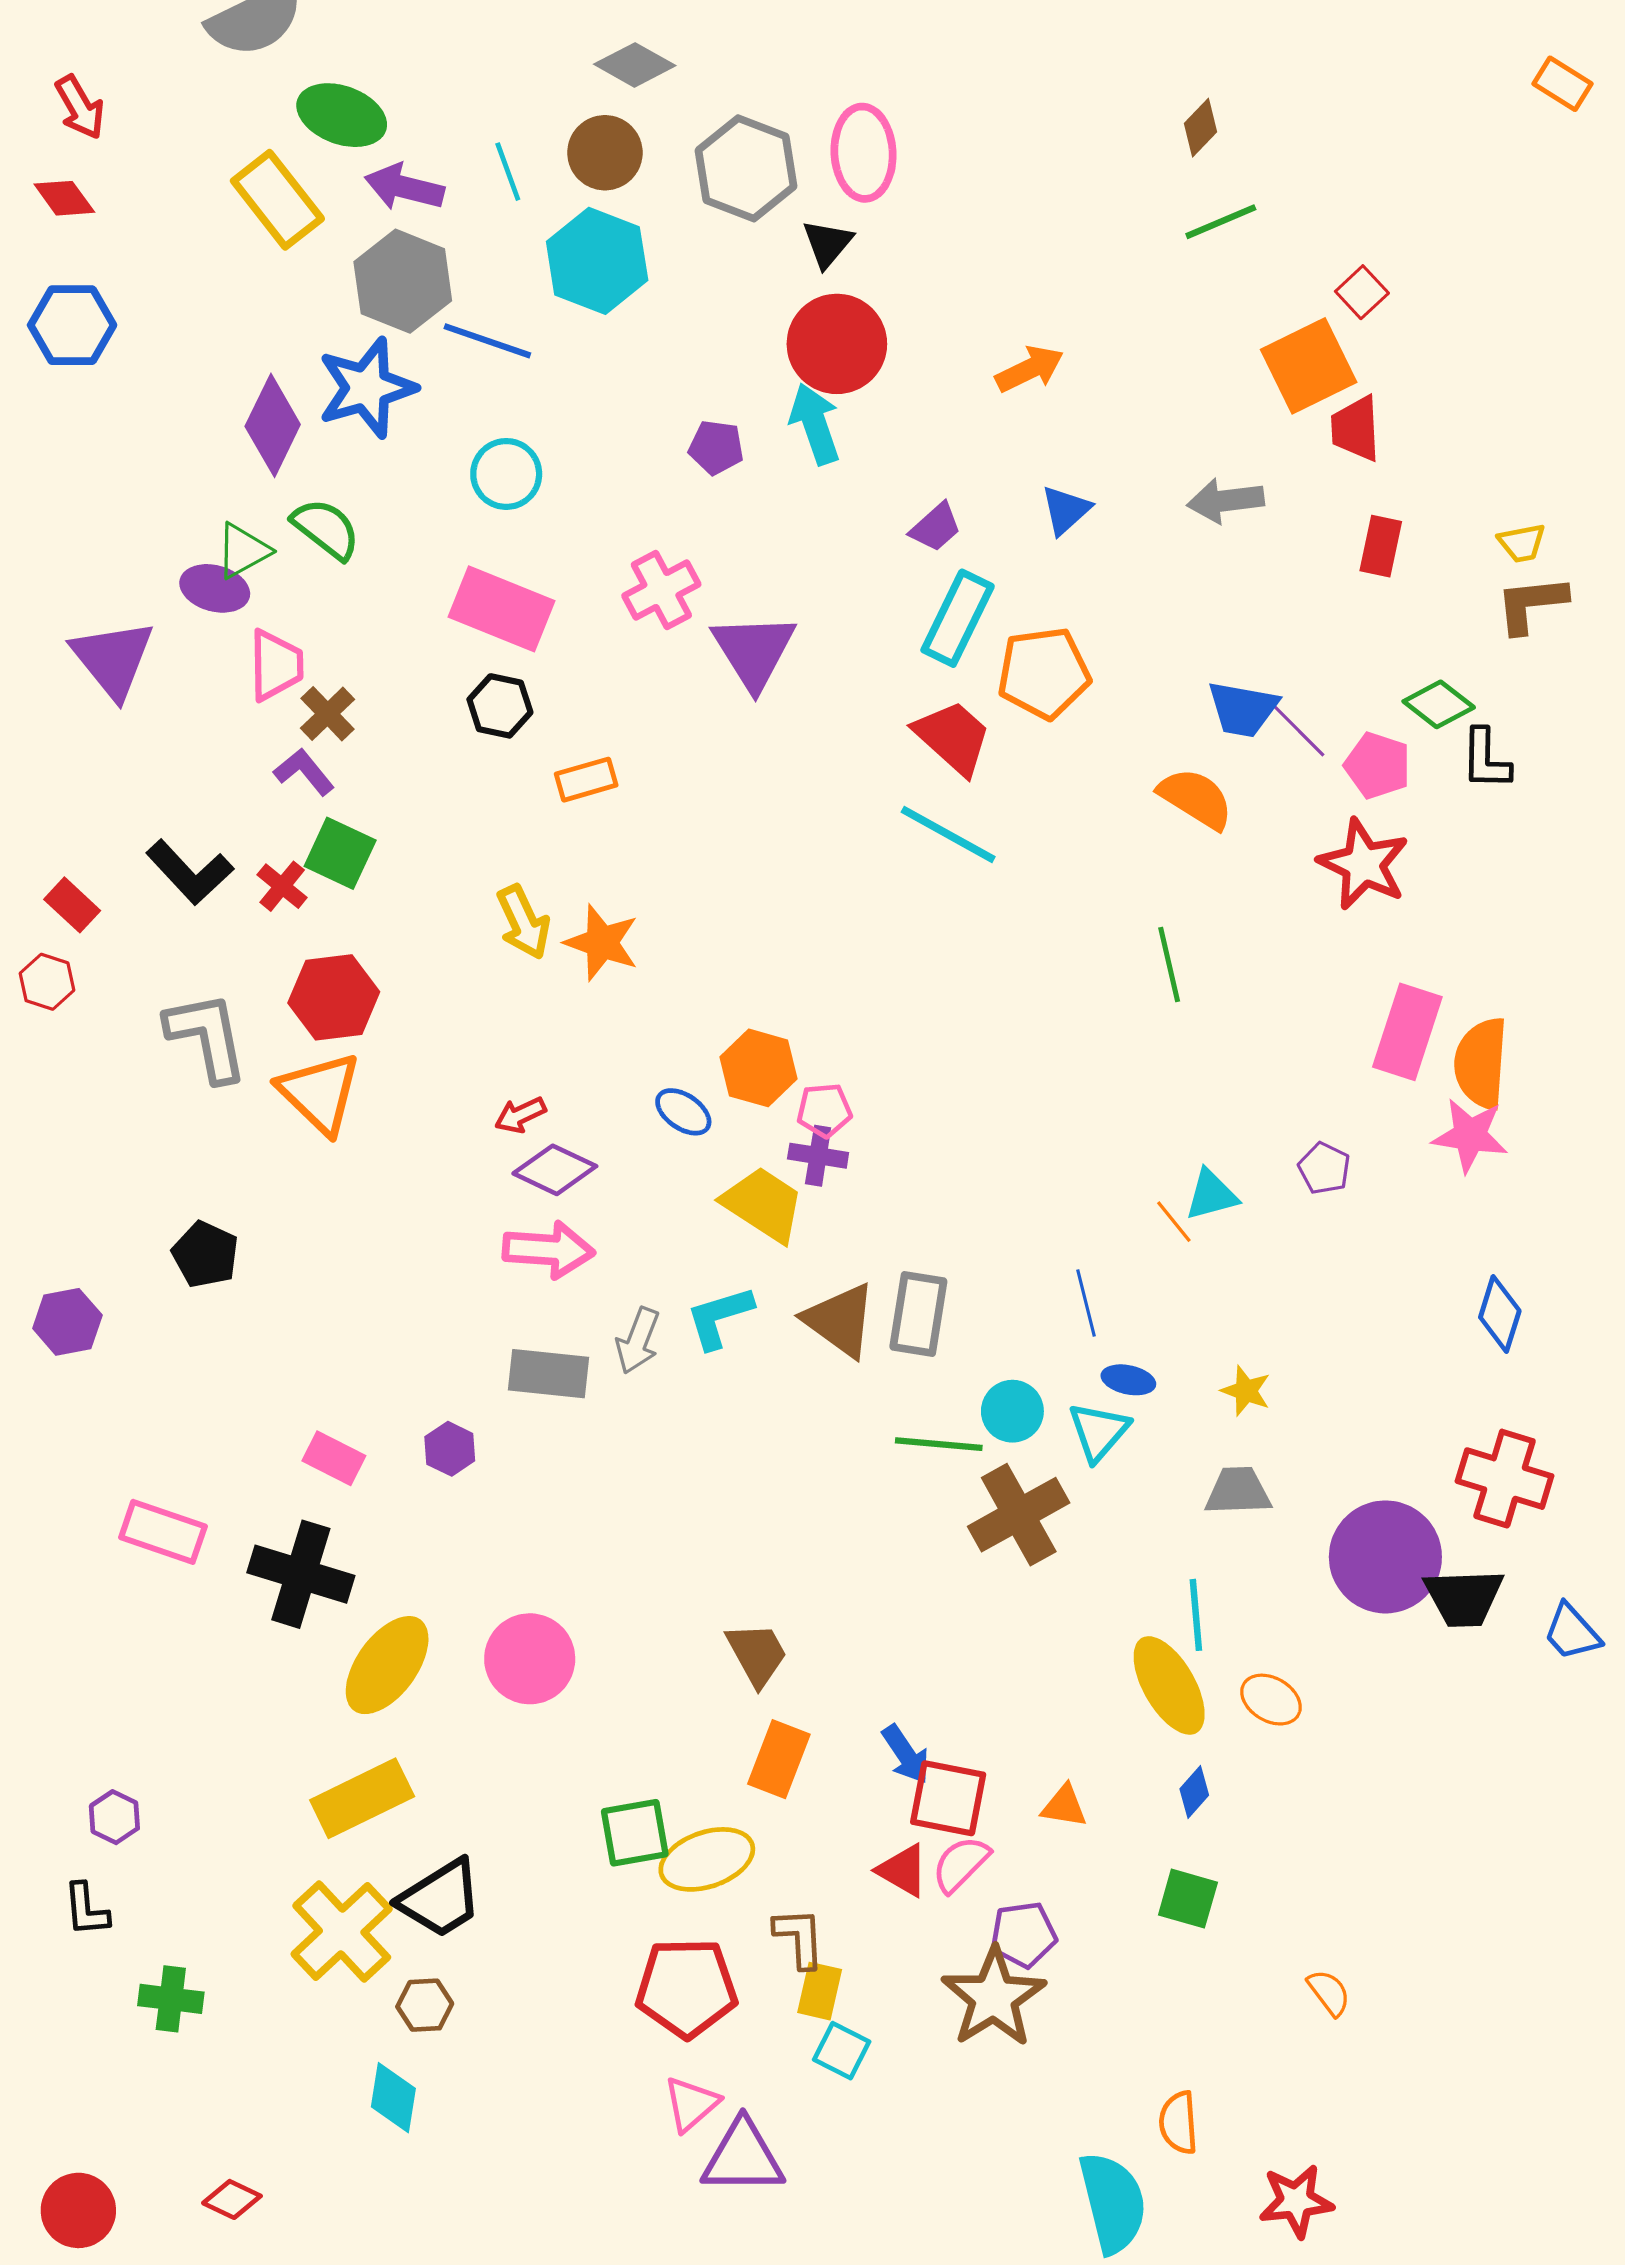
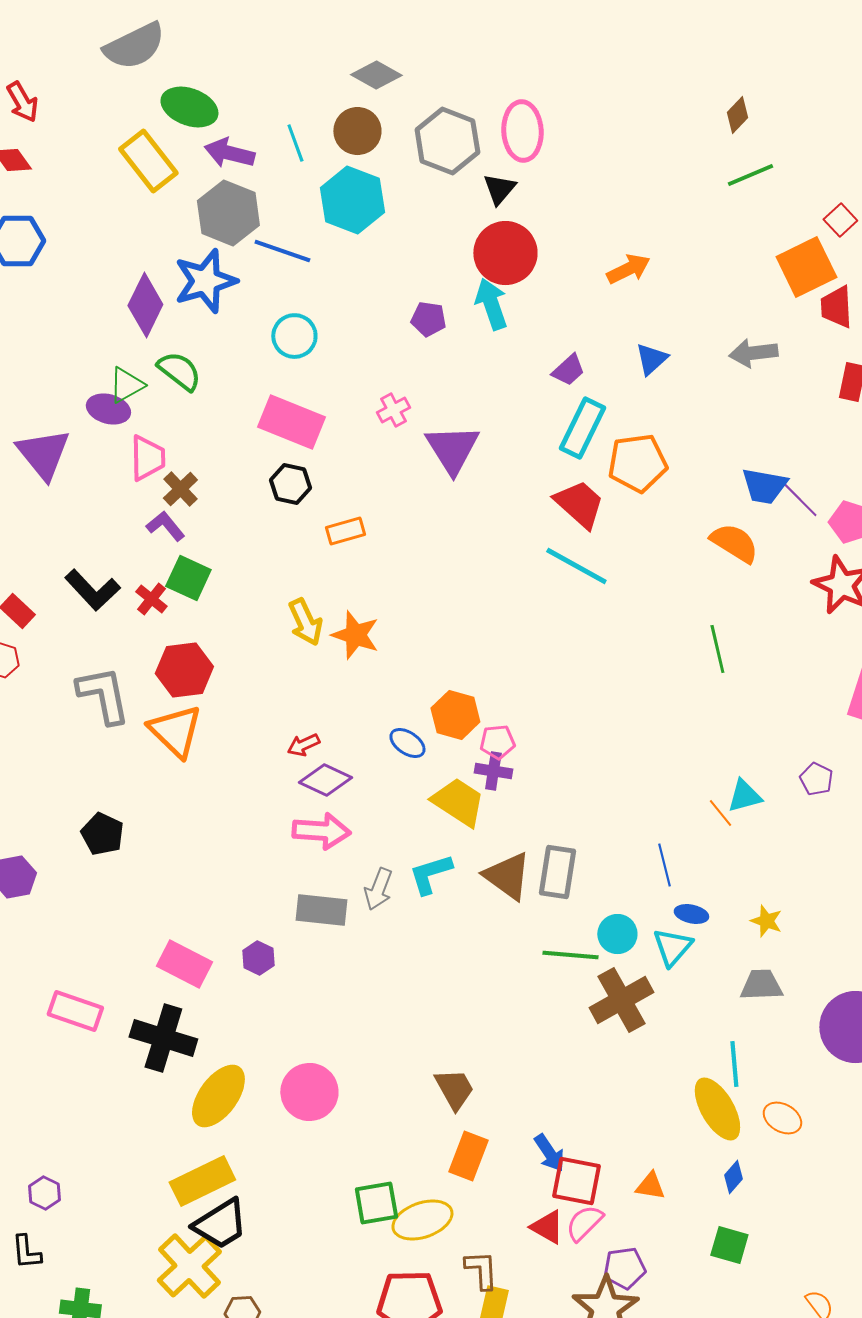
pink cross: (661, 590) -> (393, 410), size x0.7
pink rectangle: (334, 1458) -> (184, 964), size x1.4
black trapezoid: (440, 1899) -> (220, 1224), moved

